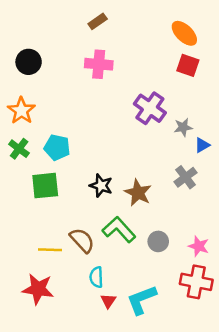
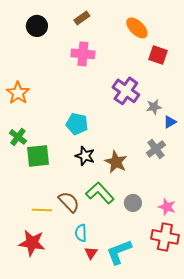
orange ellipse: (184, 33) -> (137, 28), moved
black circle: (29, 62) -> (37, 26), moved
cyan pentagon: (57, 147) -> (77, 124), moved
green cross: (19, 149) -> (18, 137), moved

